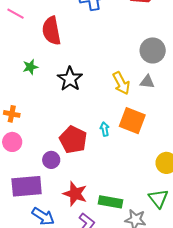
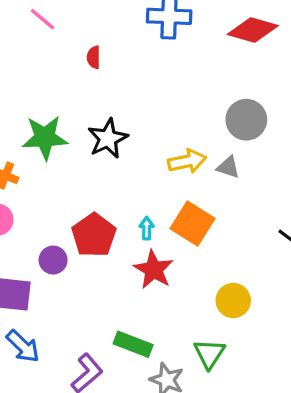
red semicircle: (51, 31) -> (94, 57), size x0.5
green star: (30, 67) -> (45, 138), moved, size x1.8
yellow arrow: (121, 83) -> (187, 161), turned -85
red star: (75, 194) -> (154, 270), moved

